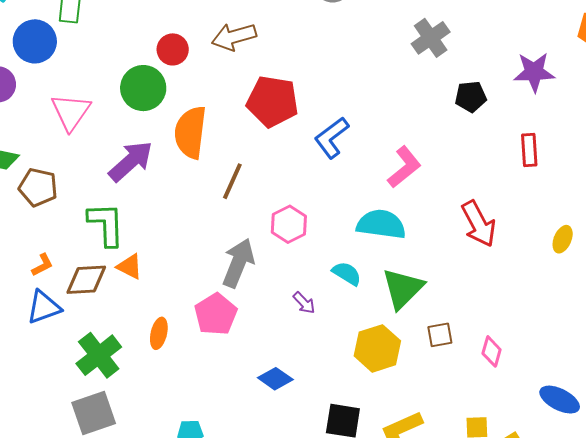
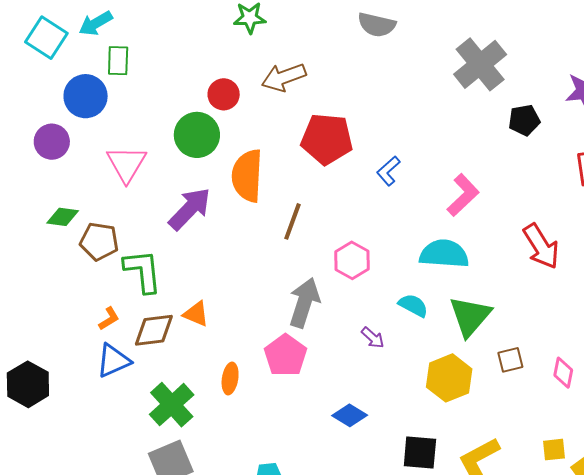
gray cross: (431, 38) -> (480, 64), size x1.4
blue L-shape: (332, 138) -> (388, 171), size x0.7
green L-shape: (106, 224) -> (143, 271), moved

